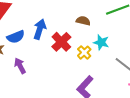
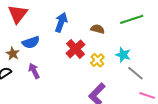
blue arrow: (40, 29) -> (61, 22), moved
cyan star: (101, 42) -> (123, 55), moved

